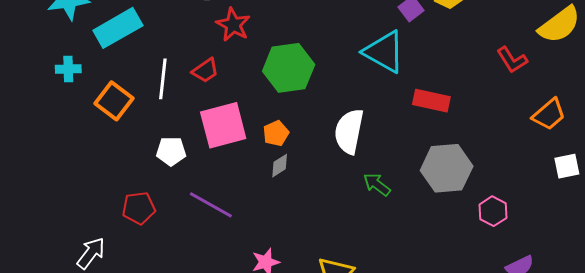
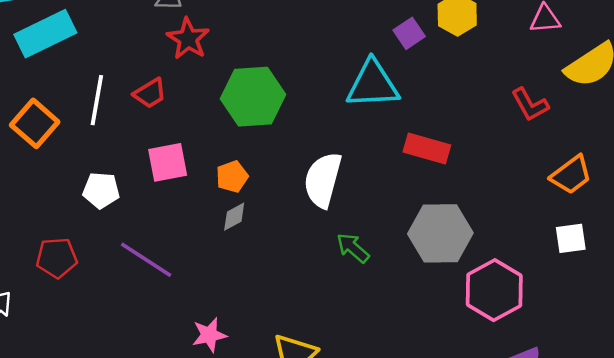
cyan triangle: (384, 52) -> (373, 84), turned -36
pink square: (223, 125) -> (168, 162), size x0.7
white square: (567, 166) -> (571, 238), moved
pink hexagon: (493, 211) -> (494, 290), size x1.6

